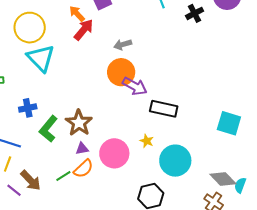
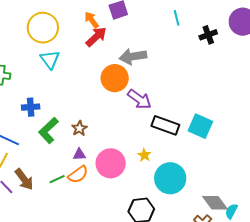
gray arrow: (123, 45) -> (133, 56), size x1.5
cyan triangle: (41, 58) -> (50, 59), size x0.7
orange circle: (121, 72) -> (115, 78), moved
brown star: (79, 123) -> (79, 128), size x0.6
cyan square: (229, 123) -> (200, 126), moved

